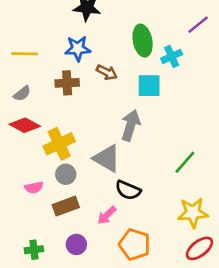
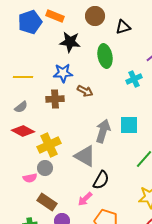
green ellipse: (143, 41) -> (105, 56), moved
cyan square: (149, 86) -> (129, 125), moved
gray circle: (66, 174) -> (45, 168), moved
black semicircle: (128, 190) -> (101, 180), turned -84
brown rectangle: (66, 206) -> (47, 202), moved, turned 54

